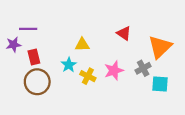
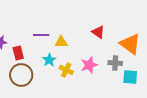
purple line: (28, 29) -> (41, 35), moved
orange triangle: (160, 47) -> (130, 44), turned -40
gray cross: (143, 68) -> (115, 63), turned 32

